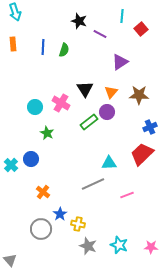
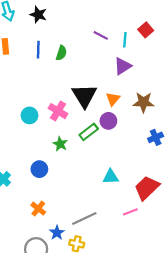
cyan line: (122, 16) -> (125, 40), moved
black star: (79, 21) -> (38, 15), moved
black triangle: (85, 89) -> (84, 96), size x1.4
green star: (47, 133) -> (60, 144), moved
red trapezoid: (142, 154) -> (147, 188), moved
blue circle: (31, 159) -> (39, 169), moved
gray line: (93, 184) -> (84, 218), moved

